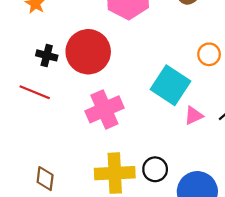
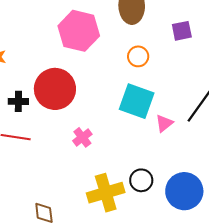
orange circle: (209, 54) -> (138, 56), moved
pink cross: (104, 109) -> (82, 137), size x0.6

